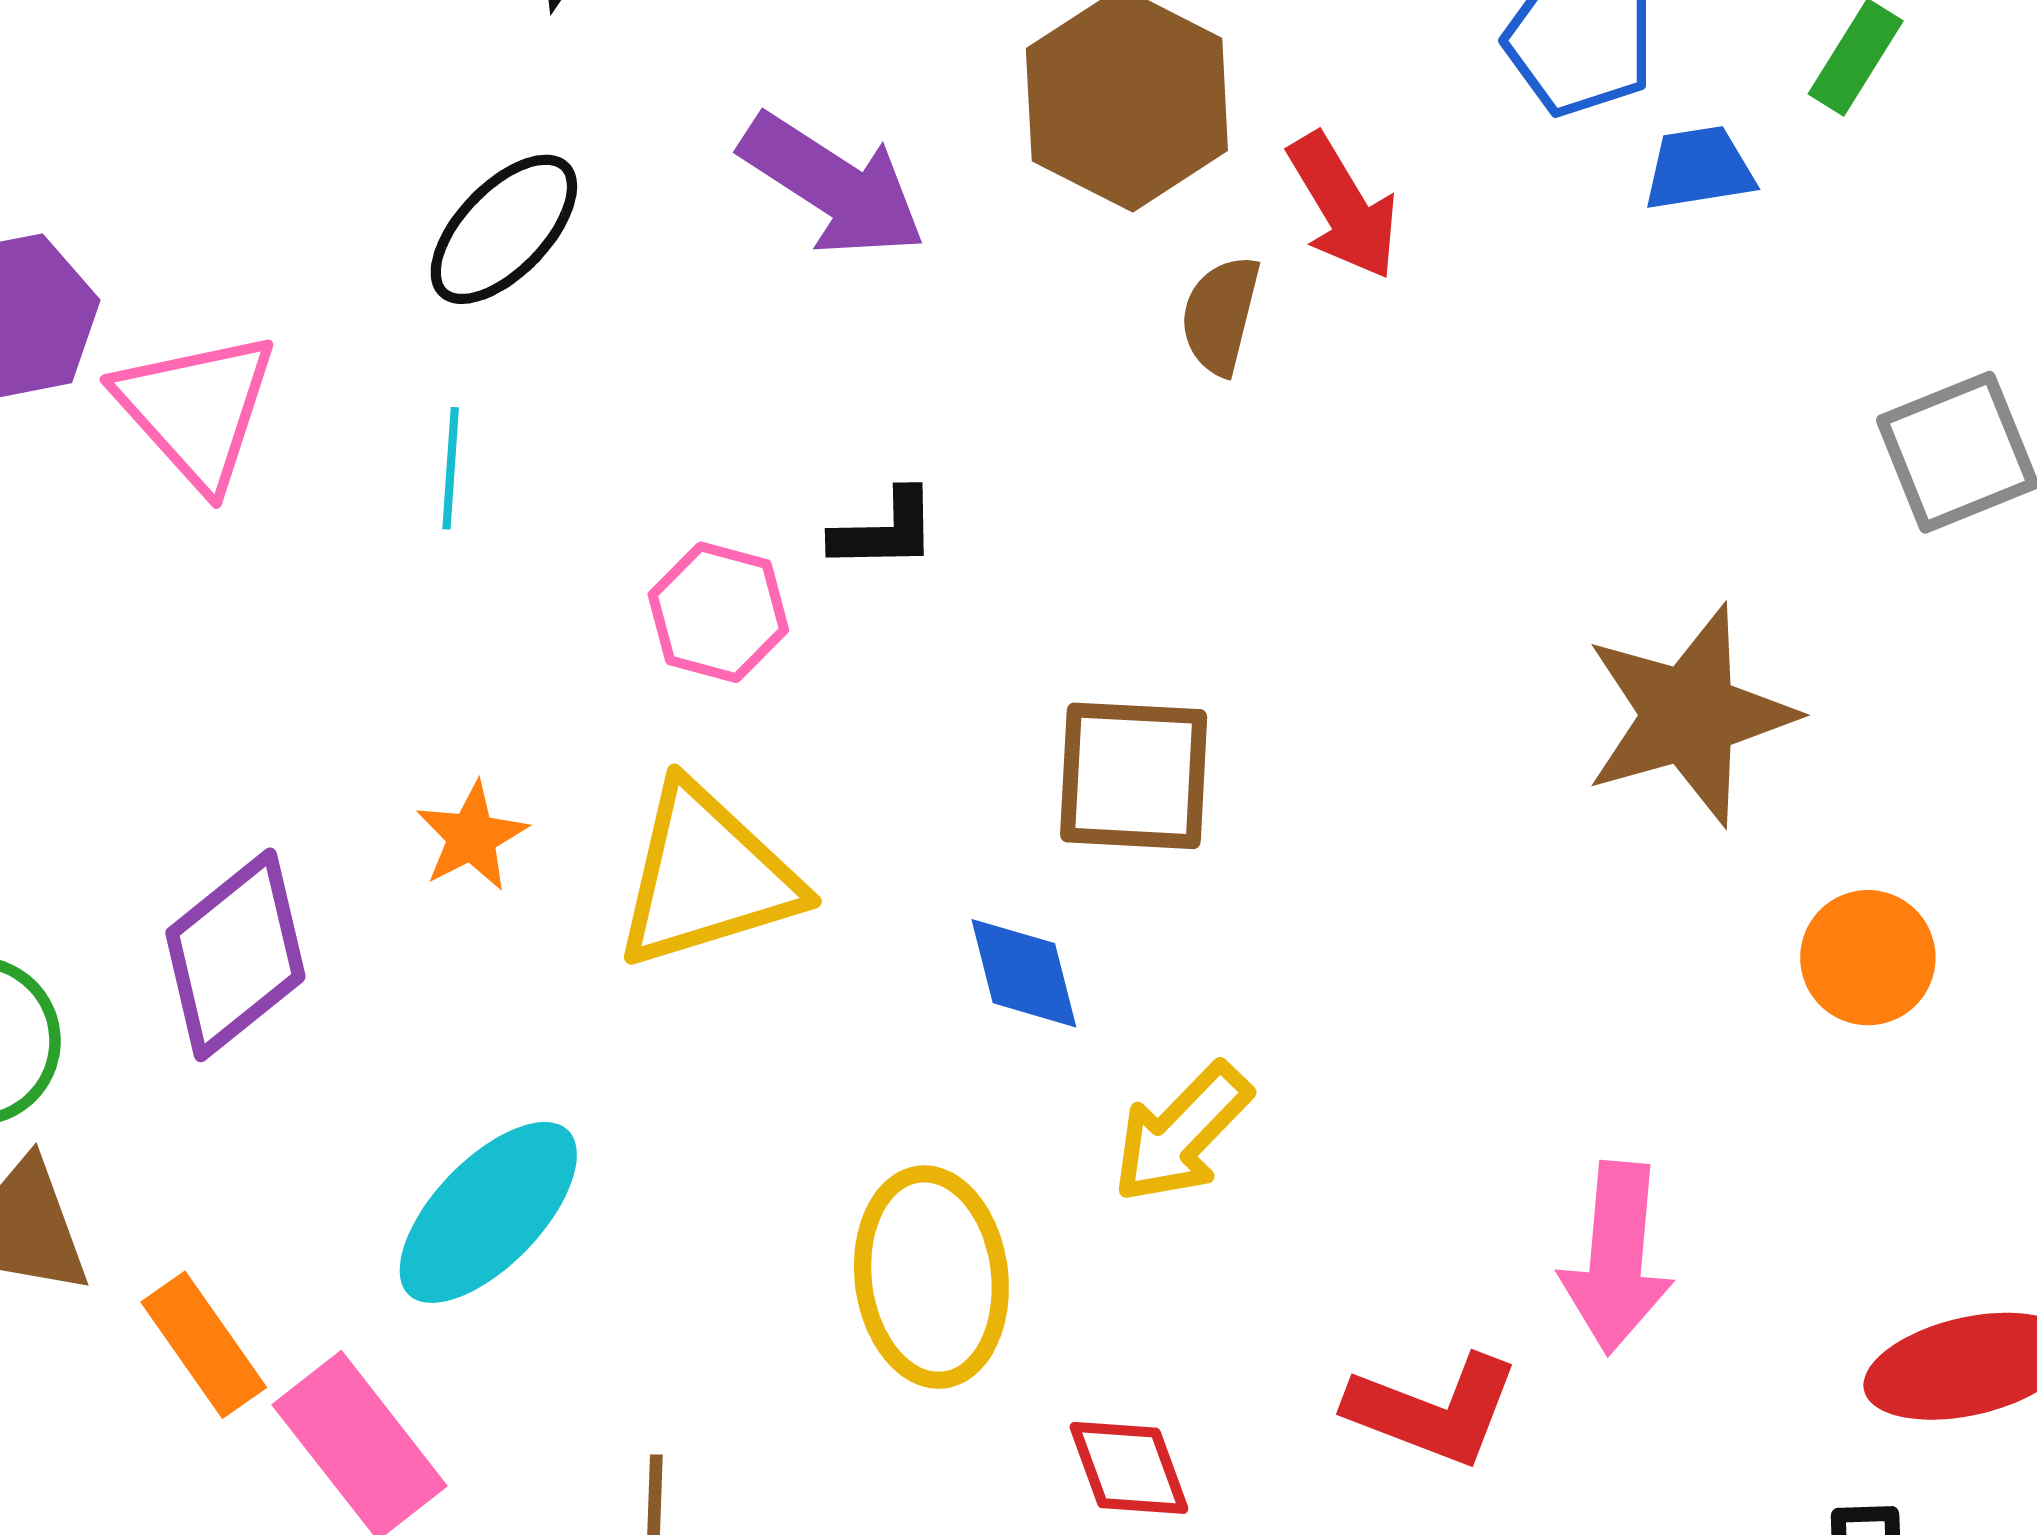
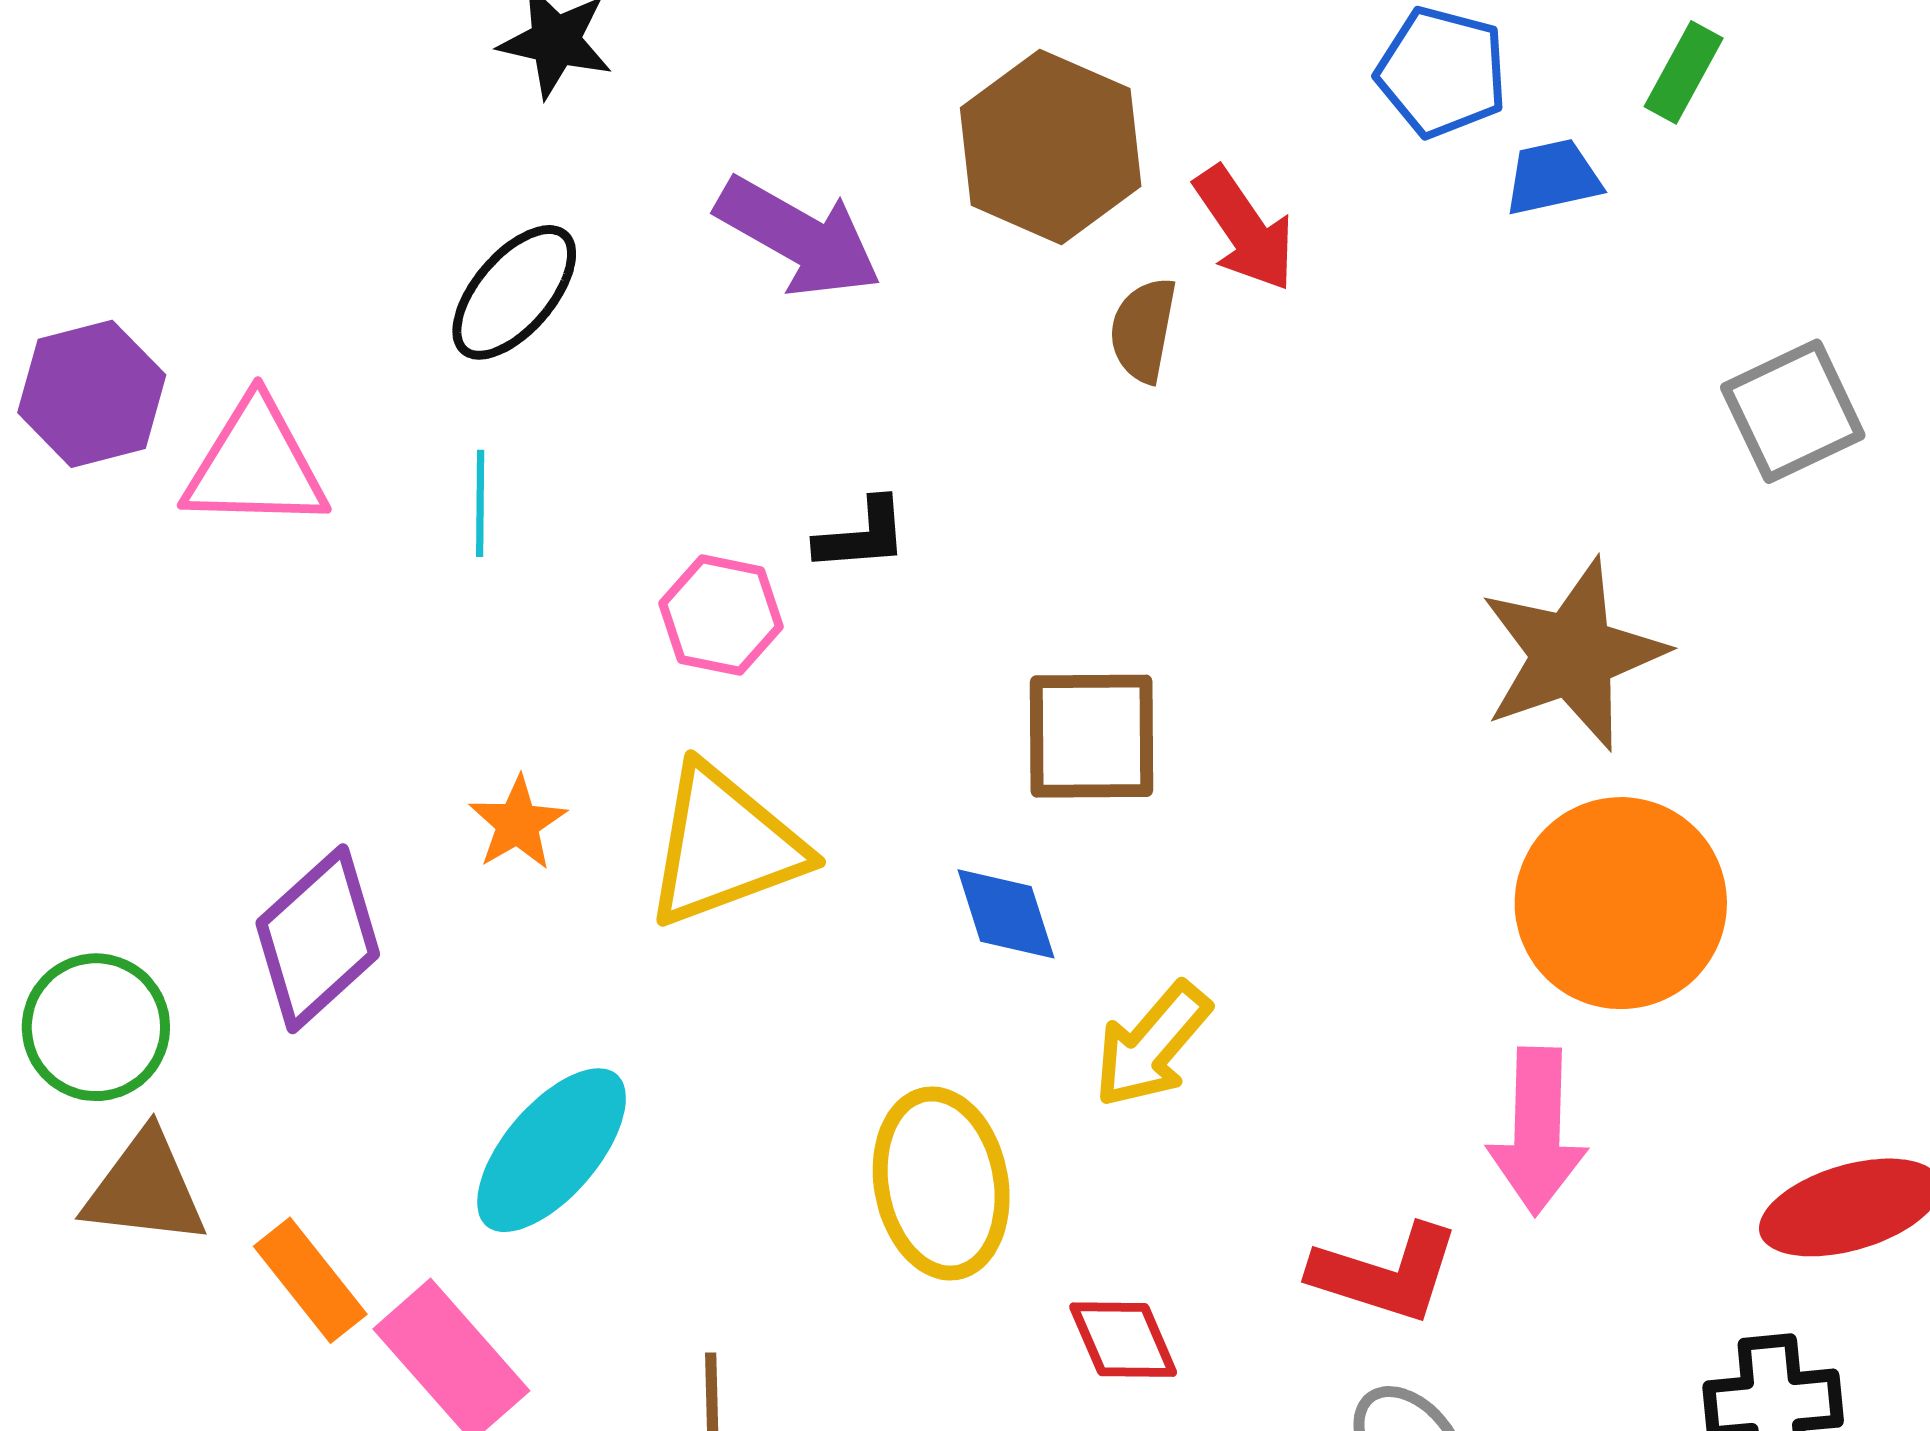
pink triangle: (196, 409) -> (256, 465), turned -43
orange circle: (1868, 958) -> (1621, 903), moved, size x1.8

